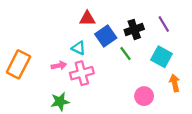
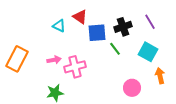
red triangle: (87, 19) -> (80, 17), turned 35
blue square: (106, 36) -> (97, 33), turned 30
cyan triangle: (79, 48) -> (59, 26), moved

